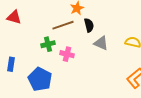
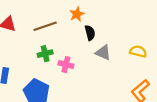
brown line: (63, 25) -> (45, 26), moved

